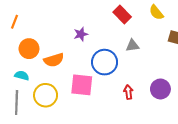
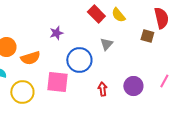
yellow semicircle: (156, 12) -> (118, 15), moved
gray triangle: (132, 46) -> (106, 44), turned -40

